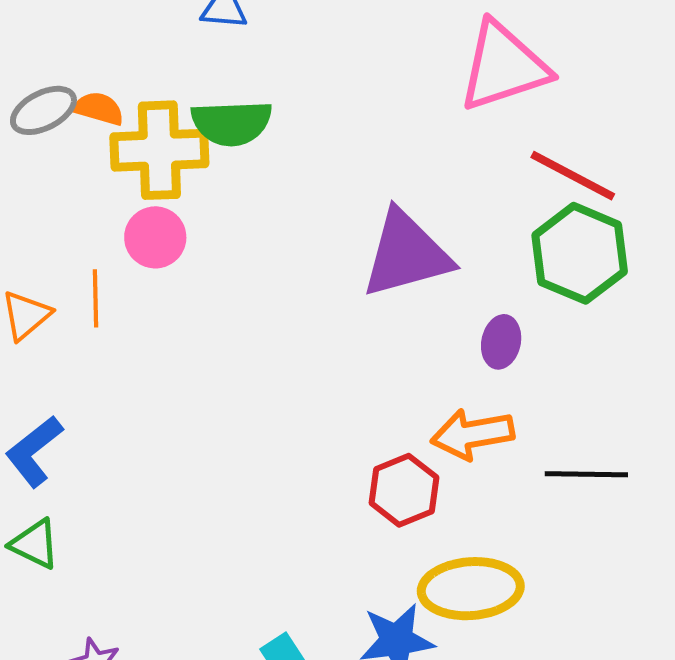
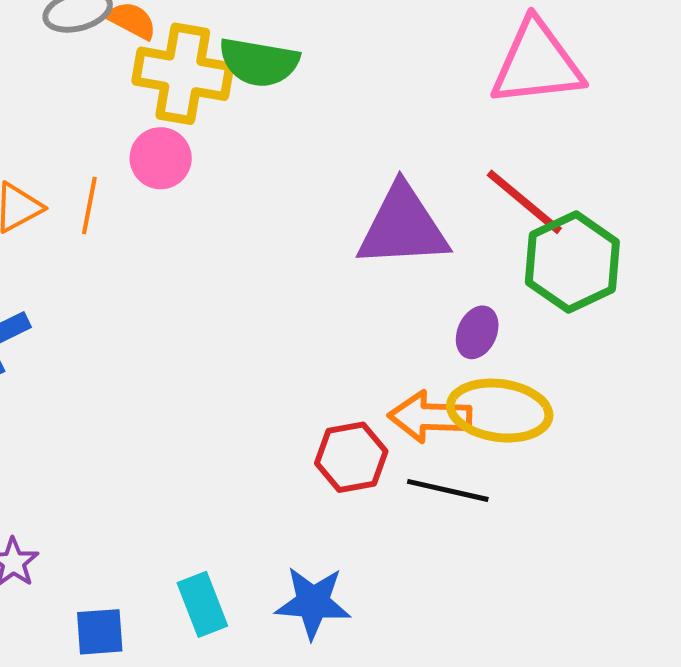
red line: (573, 176) -> (524, 202), moved
black line: (586, 474) -> (448, 490), moved
yellow ellipse: (471, 589) -> (500, 411), moved

